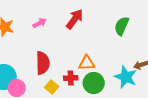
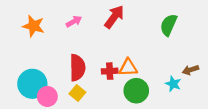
cyan star: (126, 77) -> (173, 84), size x0.6
red cross: (71, 78) -> (110, 71), moved
yellow square: (52, 87) -> (77, 93), moved

